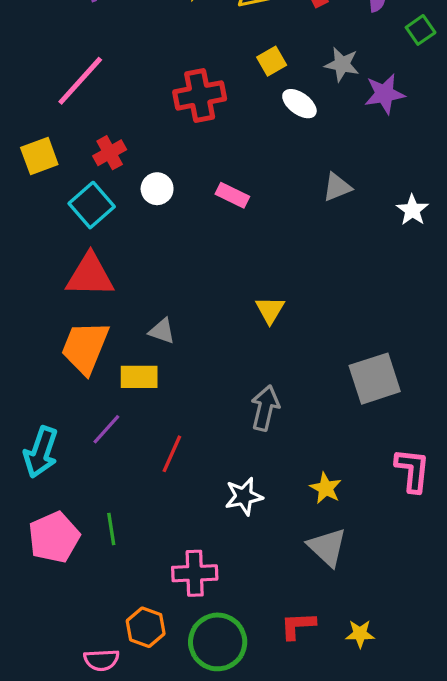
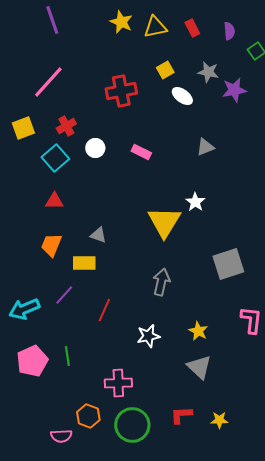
white star: (412, 210) -> (195, 202), moved
red triangle: (90, 275) -> (54, 201), size x0.6
yellow triangle: (270, 310) -> (164, 222), size x1.8
orange trapezoid: (85, 347) -> (51, 245), size x0.7
cyan arrow: (41, 452) -> (24, 309), turned 48

